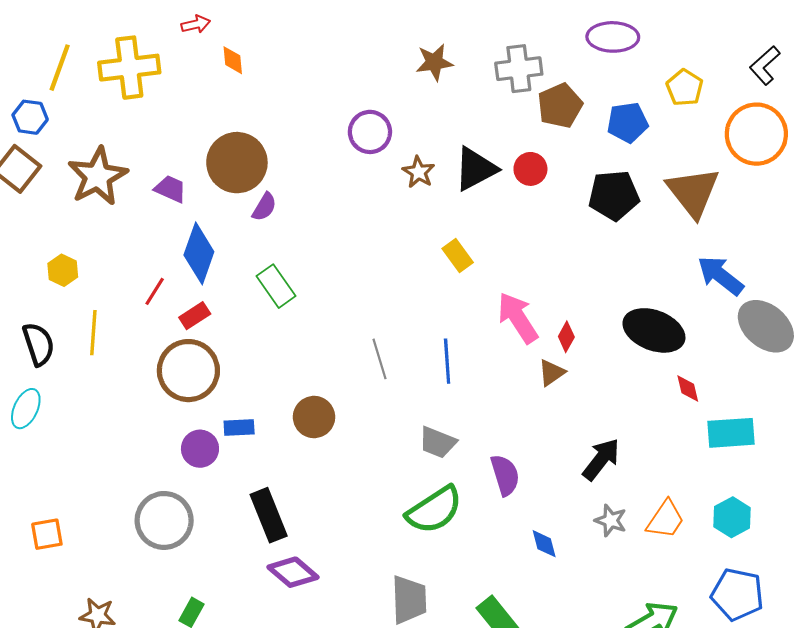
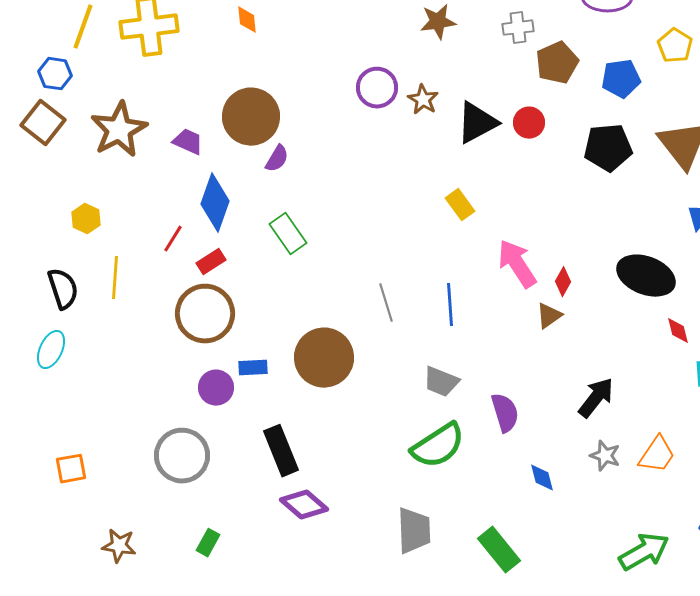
gray cross: (519, 69) -> (518, 28), size x0.7
brown star: (419, 172) -> (423, 100), moved
brown circle: (314, 417) -> (324, 358), size x1.5

